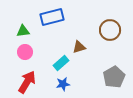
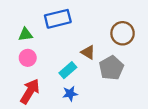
brown triangle: (79, 47) -> (88, 52), turned 48
gray pentagon: (114, 77) -> (111, 68), moved

